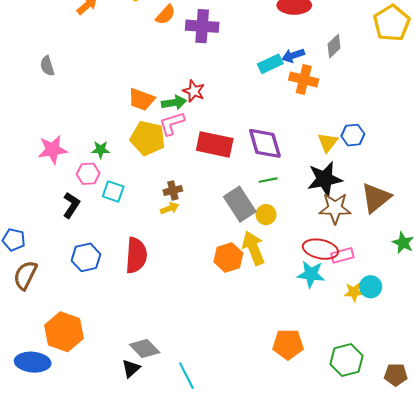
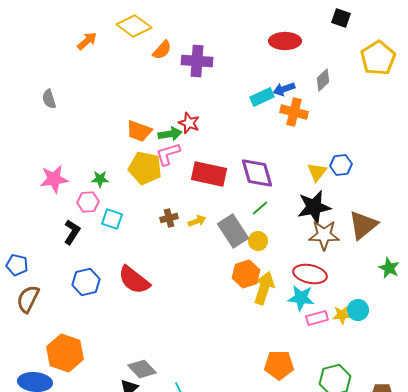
green line: (268, 180) -> (260, 208), turned -30
yellow arrow: (170, 208) -> (197, 221), moved
yellow arrow: (253, 248) -> (264, 288), moved, turned 40
red semicircle: (136, 255) -> (134, 280), turned 124
pink rectangle: (342, 255) -> (317, 318), moved
orange hexagon: (228, 257) -> (246, 274), moved

